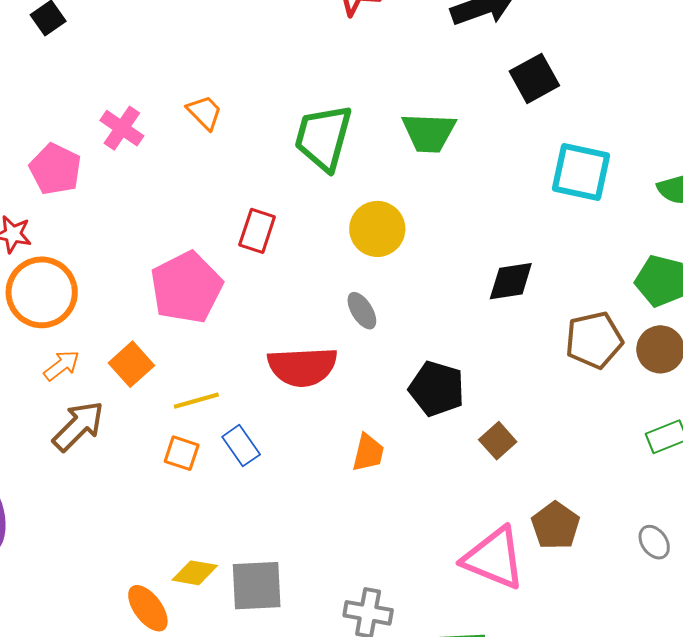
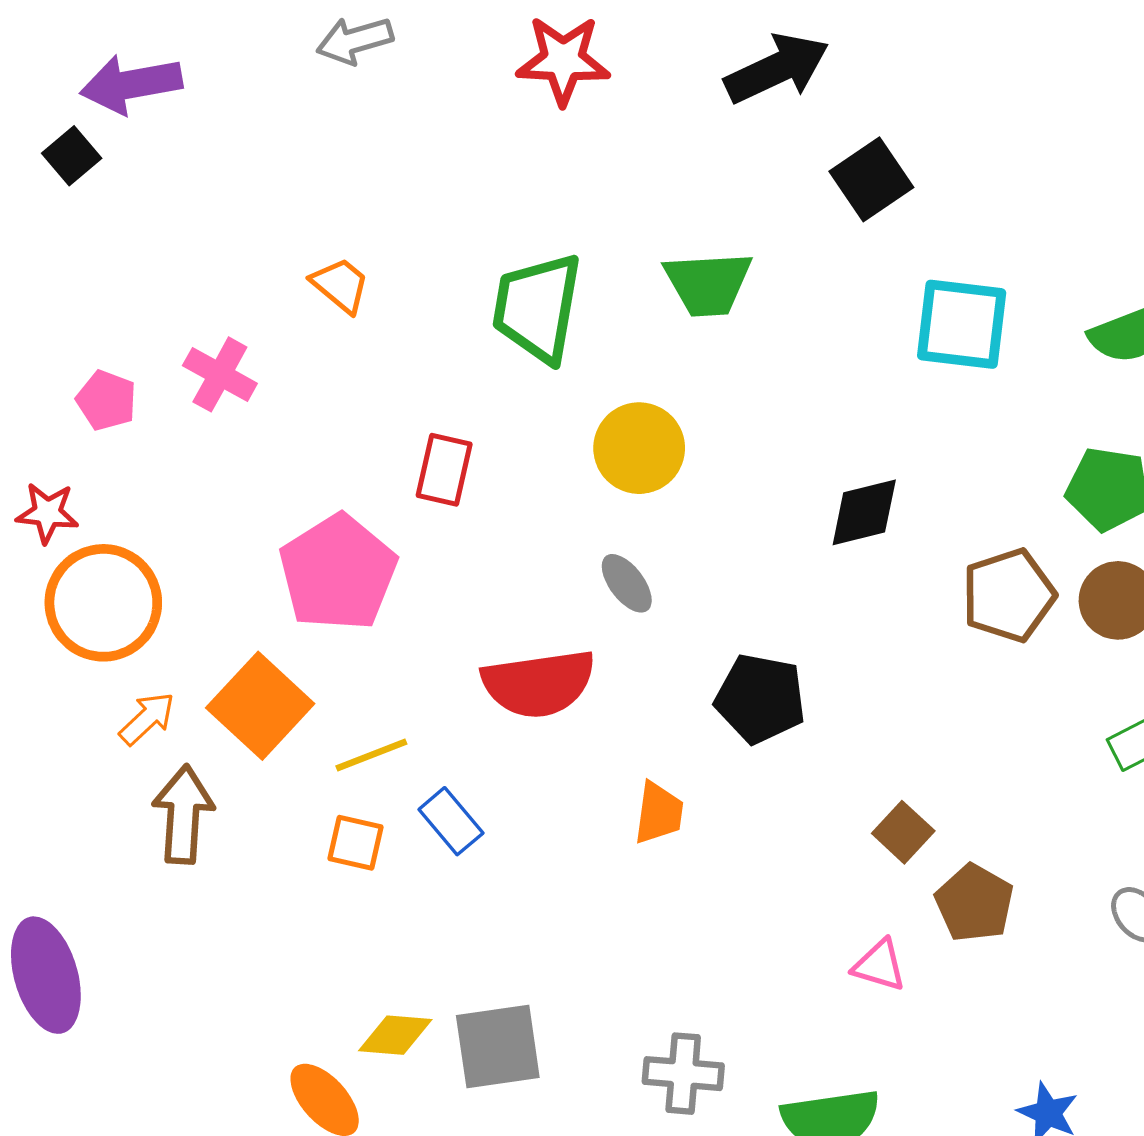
pink cross: (122, 128) -> (220, 374), moved
pink pentagon: (55, 169) -> (106, 400), size x0.7
orange square: (131, 364) -> (260, 706), size x1.4
brown arrow: (78, 426) -> (183, 814), turned -36
brown square: (498, 441) -> (903, 832), moved
pink triangle: (494, 558) -> (879, 965), size x0.5

